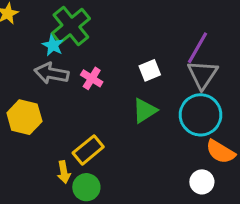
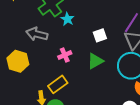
cyan star: (53, 45) -> (67, 19), moved
pink cross: (92, 78) -> (65, 55), moved, turned 32

